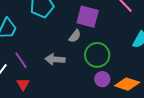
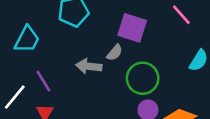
gray arrow: (55, 59) -> (89, 66), moved

